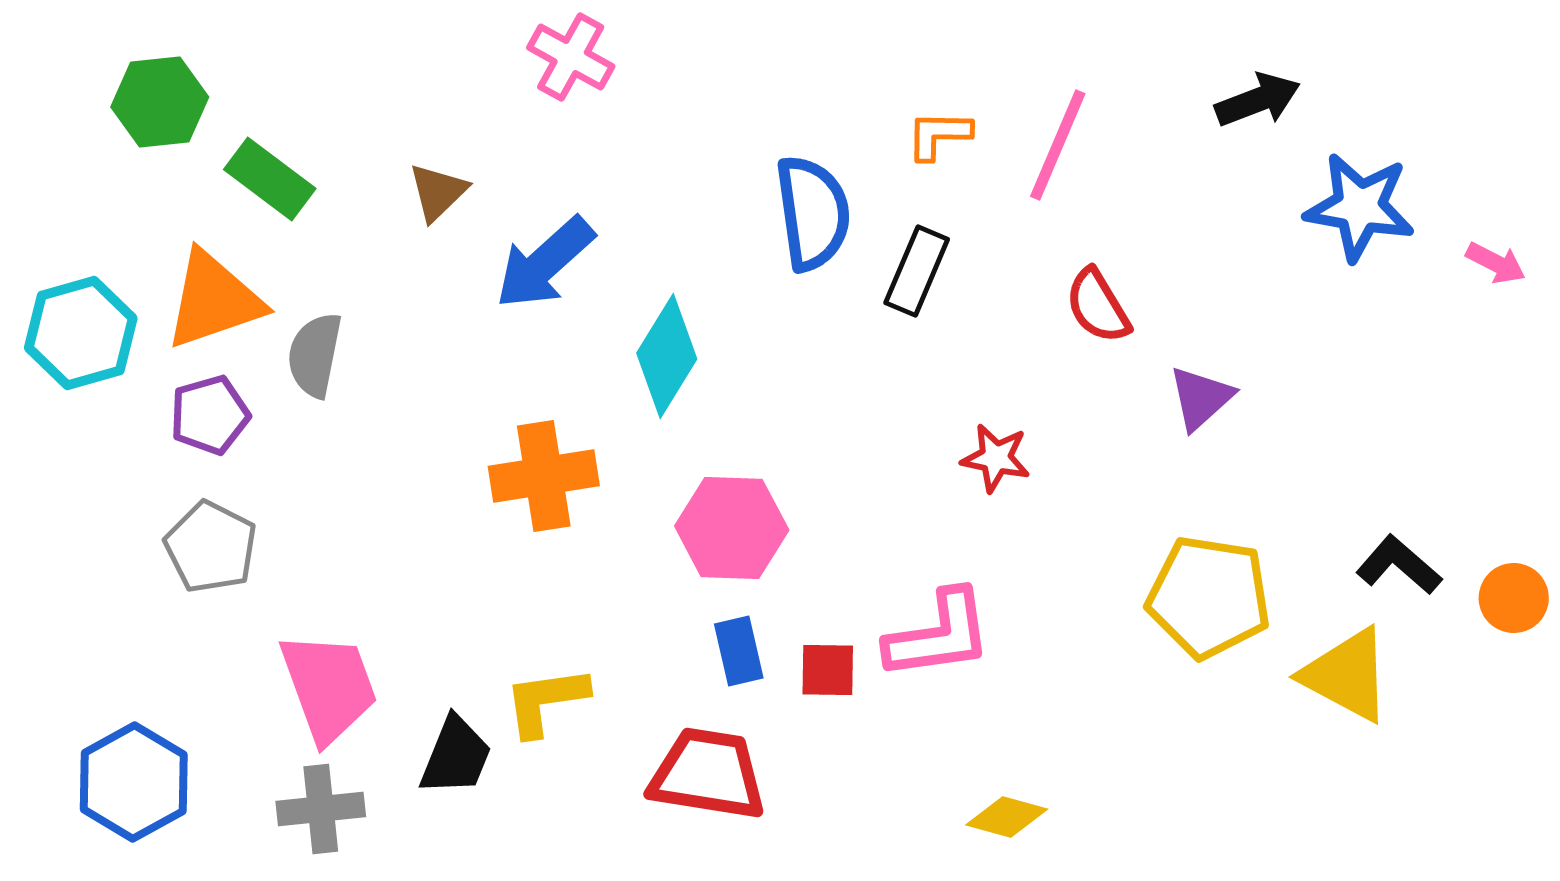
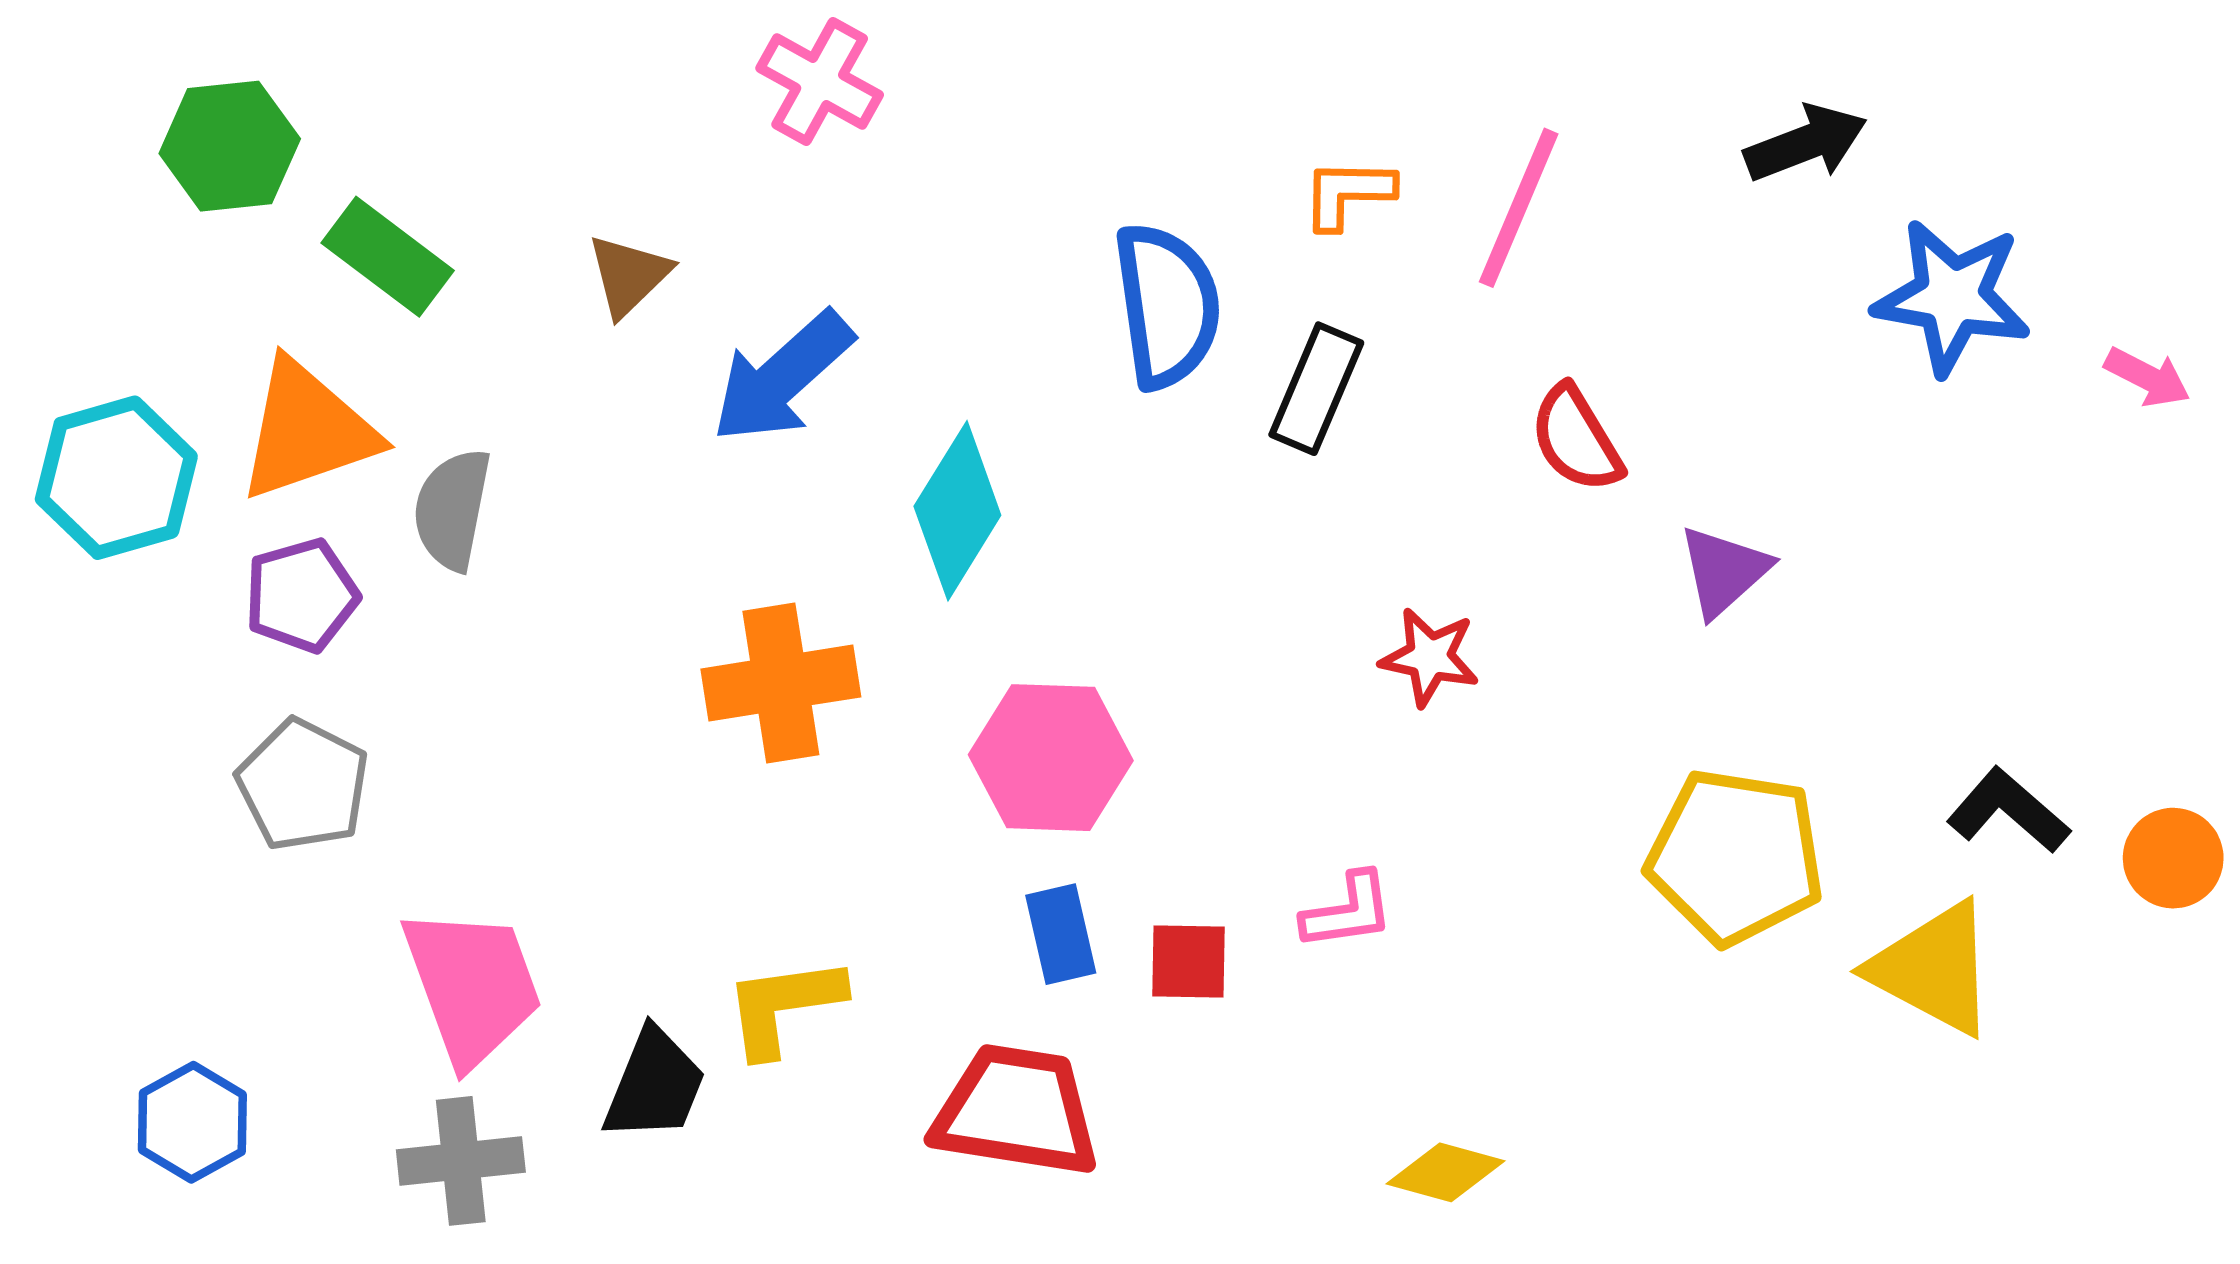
pink L-shape: (939, 635) -> (1348, 911), size x0.6
blue hexagon: (134, 782) -> (192, 1122), size x0.7

